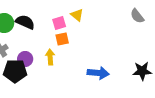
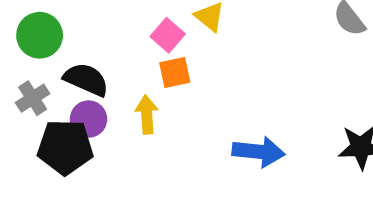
black semicircle: (25, 22) -> (86, 80), moved
pink square: (59, 23) -> (168, 35), turned -32

